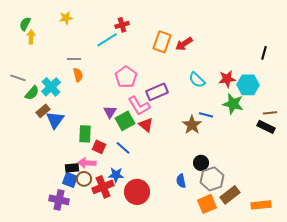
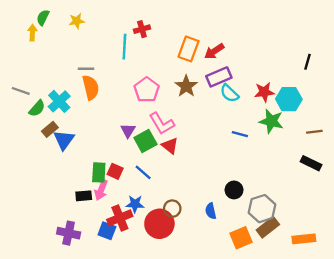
green semicircle: (25, 24) -> (43, 17), moved
yellow arrow: (31, 37) -> (32, 33), moved
cyan line: (107, 40) -> (124, 47), turned -55
orange semicircle: (78, 75) -> (91, 87), size x1.5
purple rectangle: (157, 92) -> (219, 77), moved
brown star: (192, 125) -> (186, 86), moved
black rectangle: (266, 127) -> (311, 163), moved
green rectangle: (85, 134) -> (99, 172), moved
pink arrow: (87, 163) -> (101, 190), turned -72
brown circle: (84, 179) -> (172, 209), moved
gray hexagon: (212, 179) -> (262, 209), moved
blue square: (70, 180) -> (107, 231), moved

